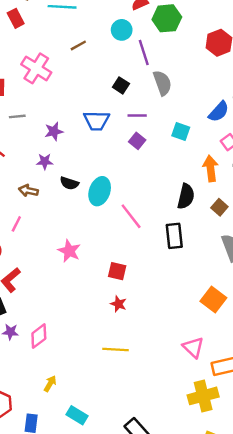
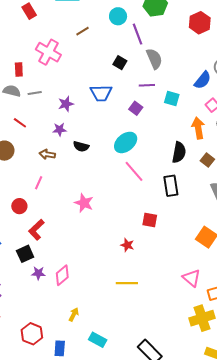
purple line: (137, 116) -> (147, 85), moved
cyan ellipse: (100, 191) -> (126, 142), moved, turned 35
red square: (117, 271) -> (150, 220), moved

